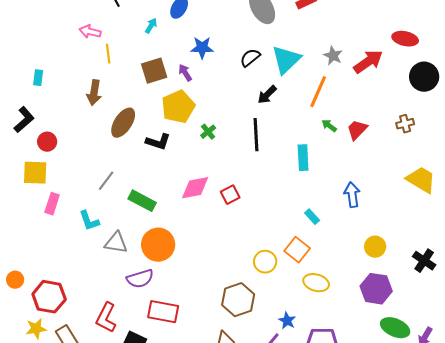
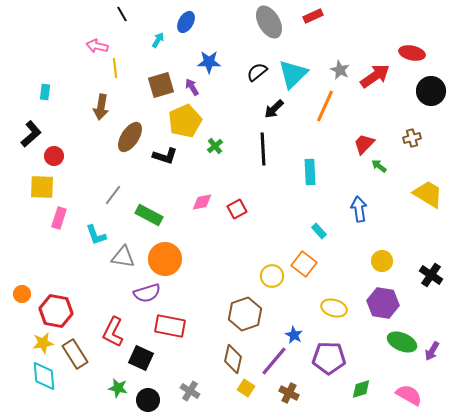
green arrow: (329, 126) -> (379, 166), moved
pink diamond: (195, 188) -> (202, 202), size x0.7
yellow ellipse: (316, 283) -> (334, 308), moved

